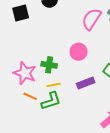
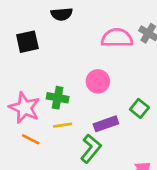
black square: (21, 13) -> (27, 42), moved
pink semicircle: (91, 19) -> (117, 38), turned 55
green L-shape: (51, 101) -> (91, 149), moved, turned -35

